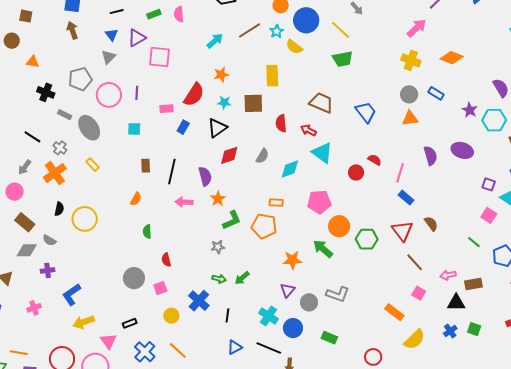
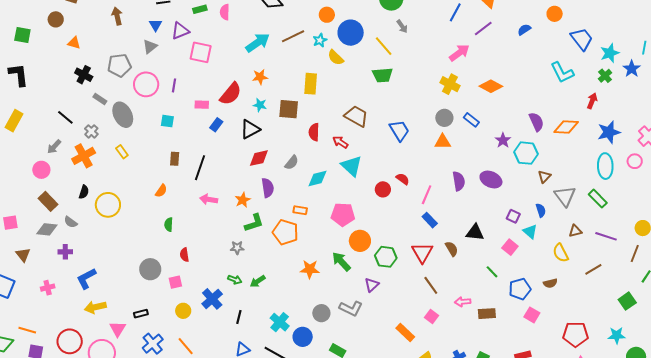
cyan arrow: (215, 41) -> (258, 43), size x1.4
purple semicircle: (205, 176) -> (268, 188), moved
purple triangle: (288, 290) -> (372, 285), moved
black triangle: (456, 303) -> (475, 232), moved

